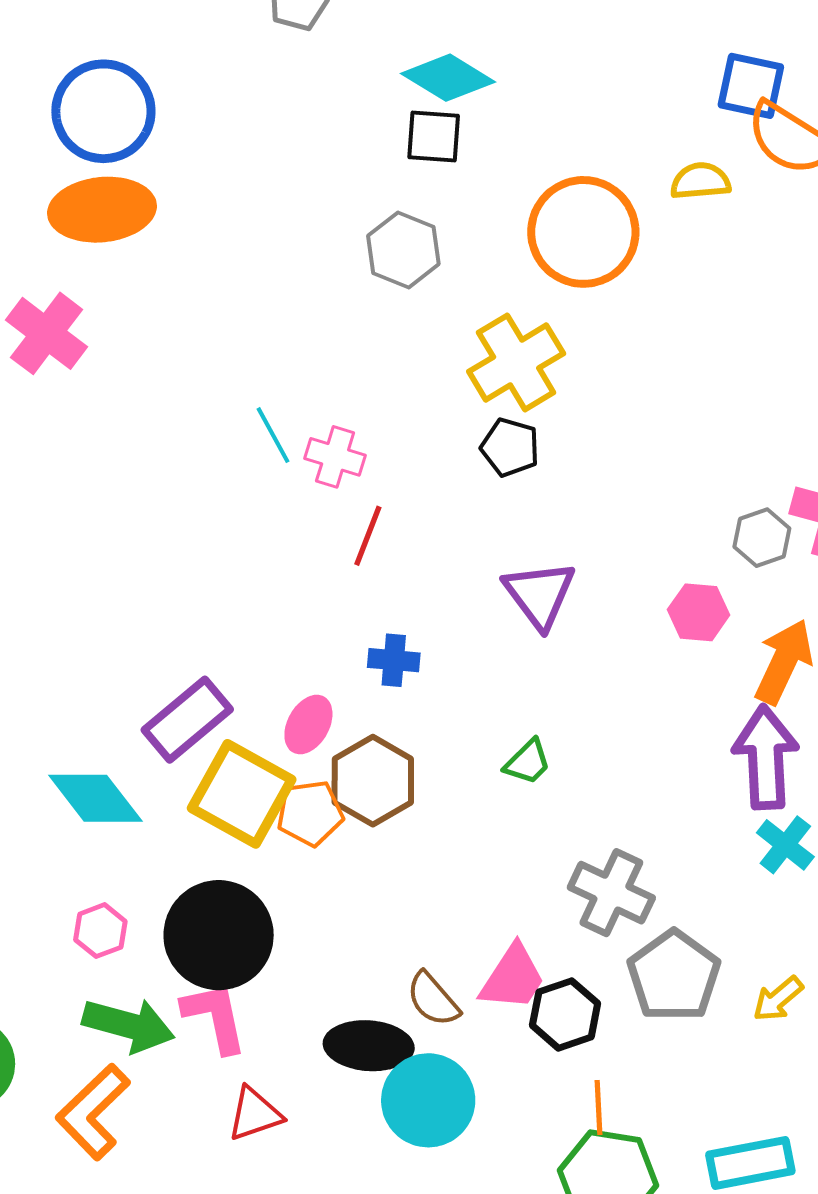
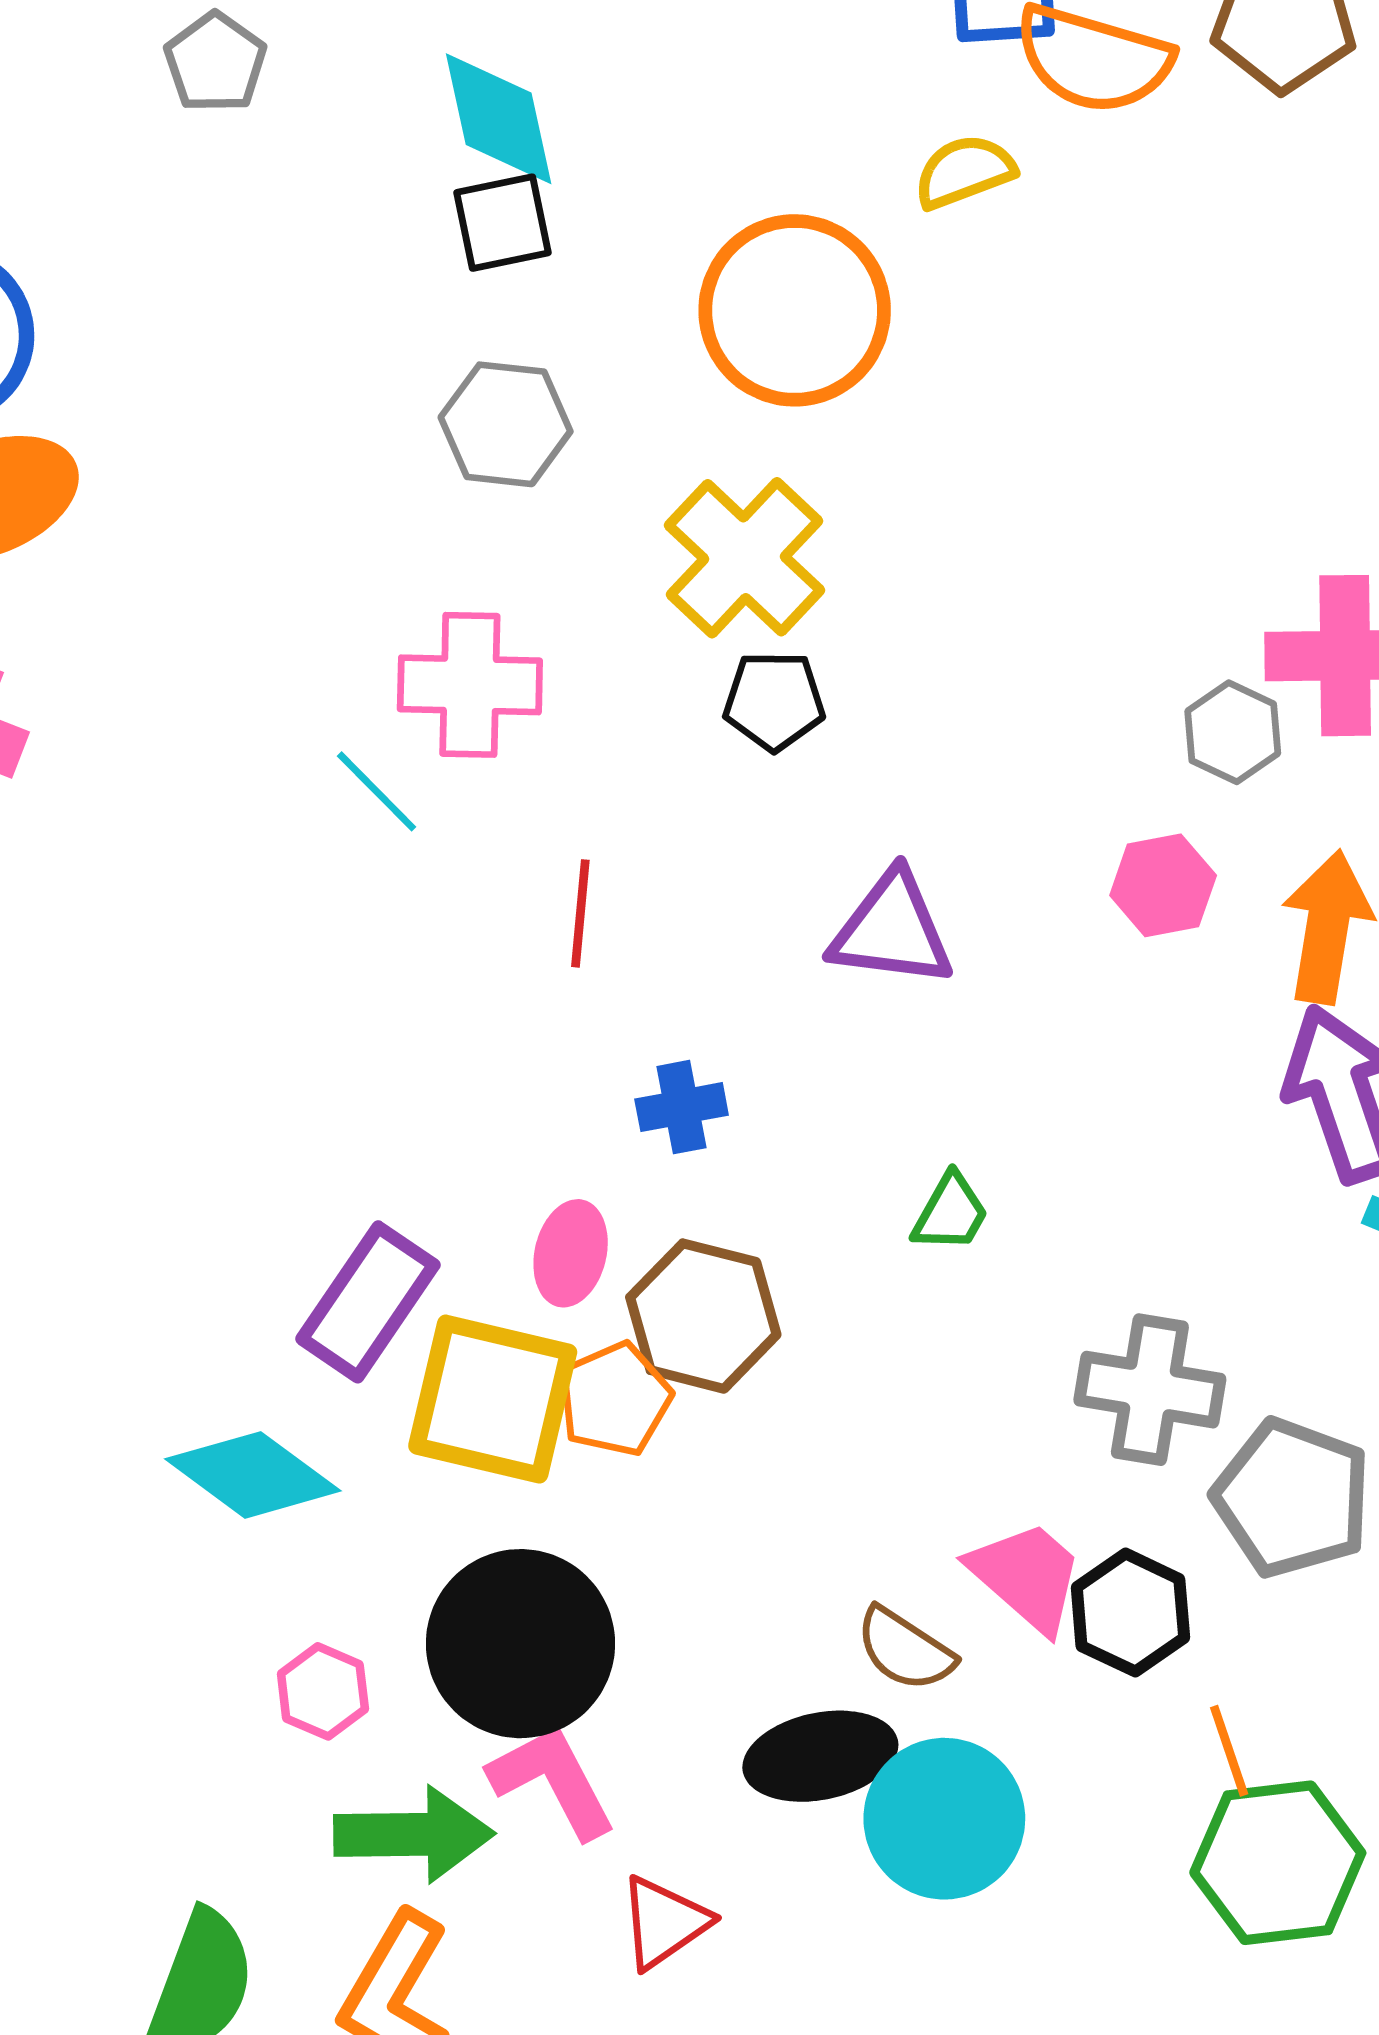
cyan diamond: (448, 78) -> (499, 119), turned 62
pink cross: (335, 457) -> (470, 685), moved, size x1.4
purple triangle: (540, 594) -> (892, 930), turned -30
pink trapezoid: (513, 978) -> (1027, 1576), turned -66

